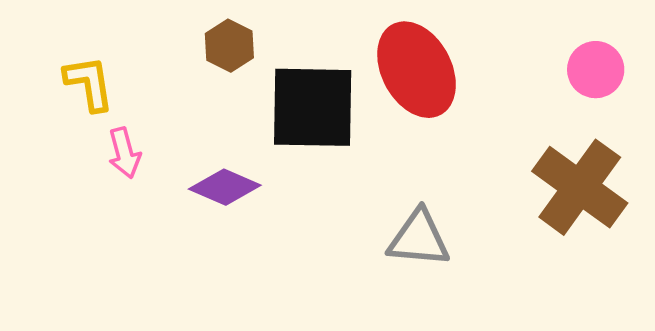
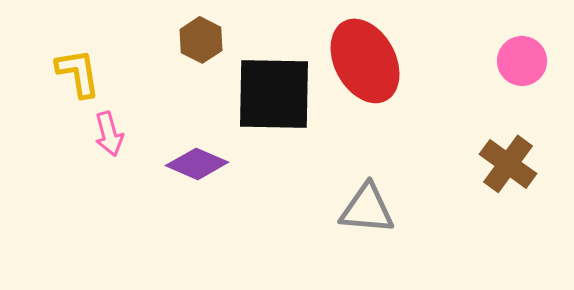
brown cross: (580, 187) -> (508, 164), size x0.7

